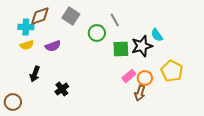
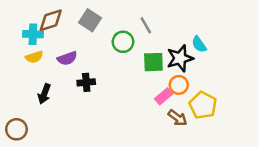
yellow pentagon: (172, 71) -> (203, 105), moved
orange circle: (145, 78) -> (179, 85), moved
black cross: (62, 89) -> (86, 82), moved, turned 32
brown arrow: (140, 93) -> (178, 118), turned -70

